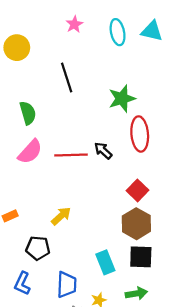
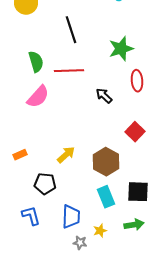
red ellipse: (140, 134) -> (137, 81), size x0.7
red line: (71, 155) -> (69, 71), moved
brown hexagon: (136, 224) -> (106, 162), moved
blue L-shape: (22, 283) -> (31, 216), turned 140

